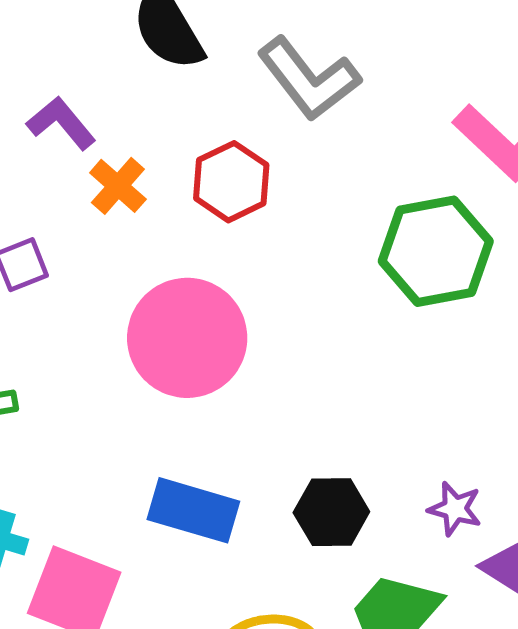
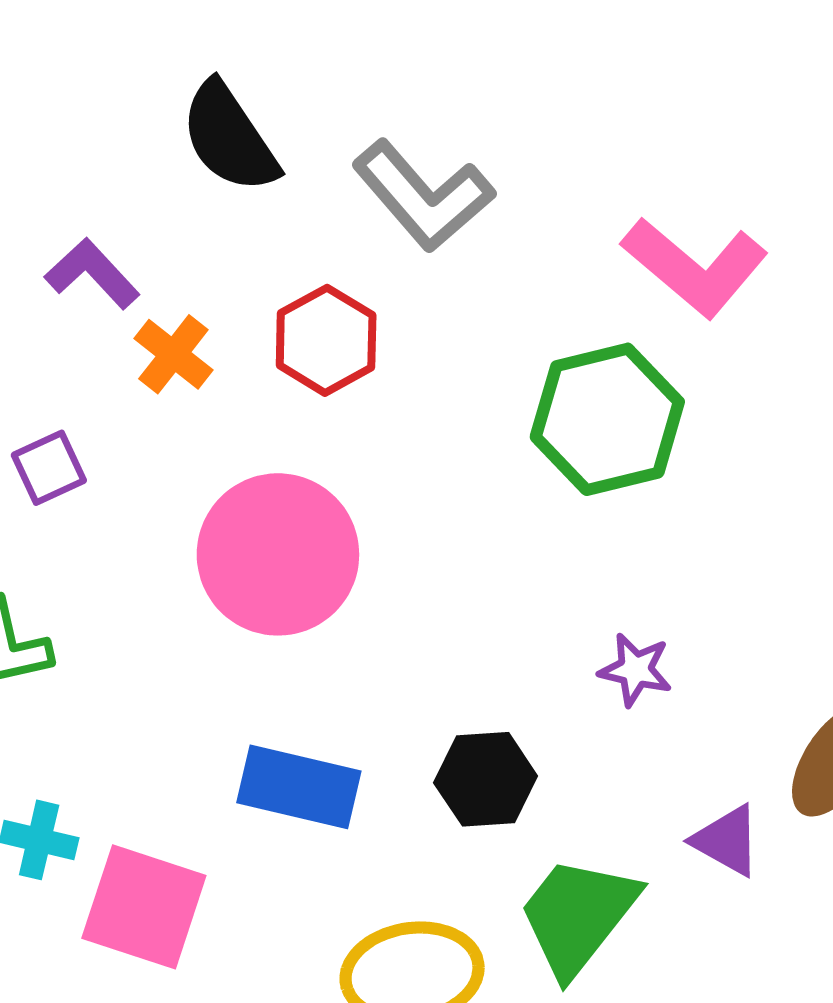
purple star: (455, 509) -> (635, 670), moved

